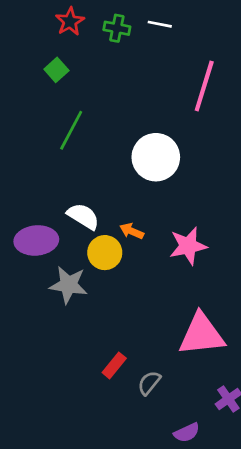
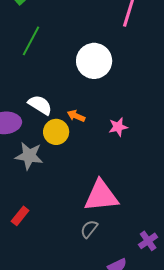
pink star: (188, 246) -> (118, 127), size x0.7
pink triangle: (202, 335) -> (101, 196), moved
red rectangle: (114, 365) -> (20, 216), moved

